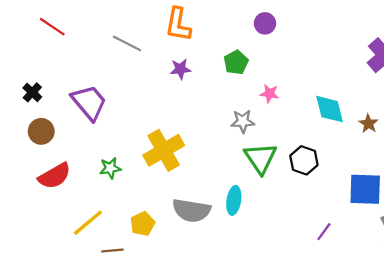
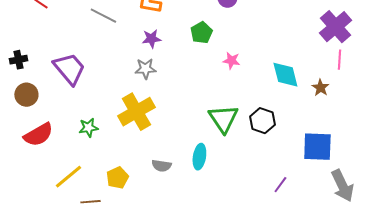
black cross: (32, 92) -> (18, 60), turned 36
gray star: (243, 121) -> (145, 69), moved
gray semicircle: (191, 210) -> (161, 166), size x0.6

